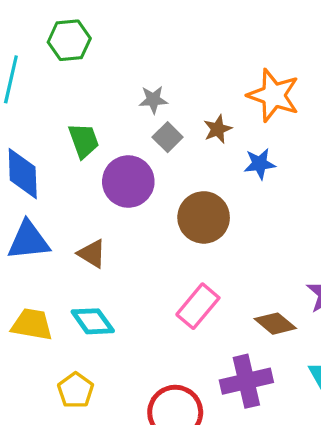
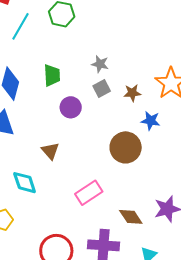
purple circle: (128, 182) -> (71, 107), size x0.7
brown circle: (204, 217) -> (126, 147), moved
brown triangle: (92, 254) -> (50, 151), moved

